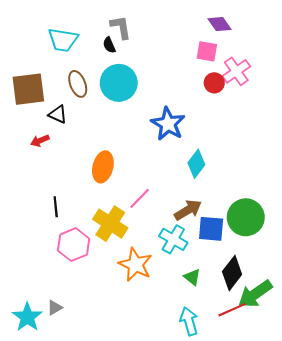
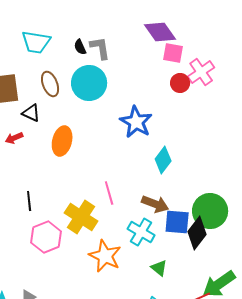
purple diamond: (219, 24) -> (160, 32), moved, size x1.4
gray L-shape: (121, 27) -> (100, 48), moved
orange ellipse: (103, 167) -> (62, 141), moved
pink line: (140, 198) -> (109, 193), turned -60
brown arrow: (188, 210) -> (155, 204), turned 52
black diamond: (232, 273) -> (197, 233), moved

